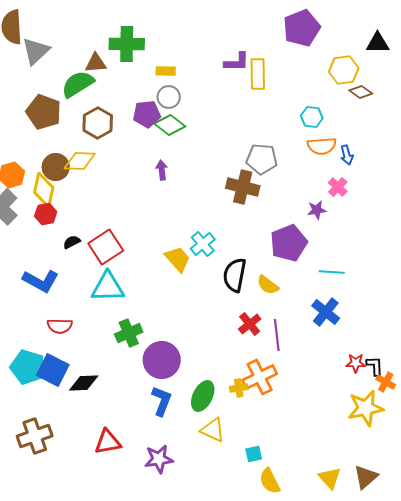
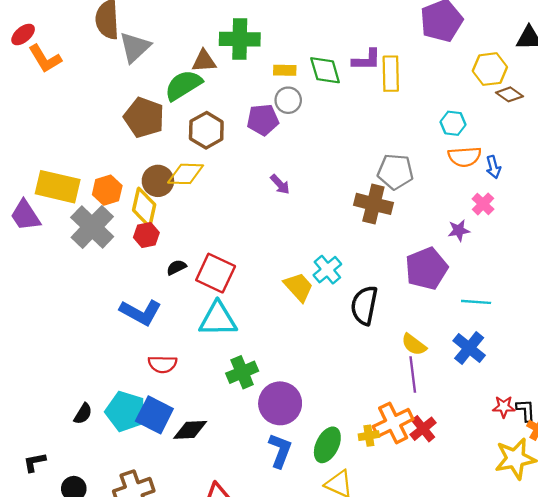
green diamond: (170, 125) -> (325, 70), moved, turned 36
purple arrow: (162, 170) -> (280, 184), turned 144
red square: (106, 247) -> (216, 273), turned -32
yellow semicircle: (268, 285) -> (414, 345), moved
red cross: (250, 324) -> (423, 429), moved

